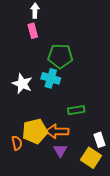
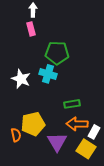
orange arrow: (57, 131) -> (77, 124), moved
white rectangle: (99, 140) -> (94, 132), turned 48
purple triangle: (60, 150) -> (57, 142), size x1.5

